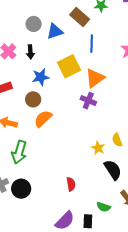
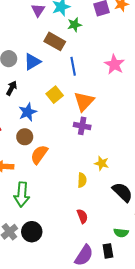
black arrow: (30, 52) -> (12, 88), turned -136
yellow square: (69, 66) -> (55, 95), size x0.7
yellow semicircle: (117, 140) -> (82, 180), moved, turned -144
yellow star: (98, 148) -> (102, 163), moved

